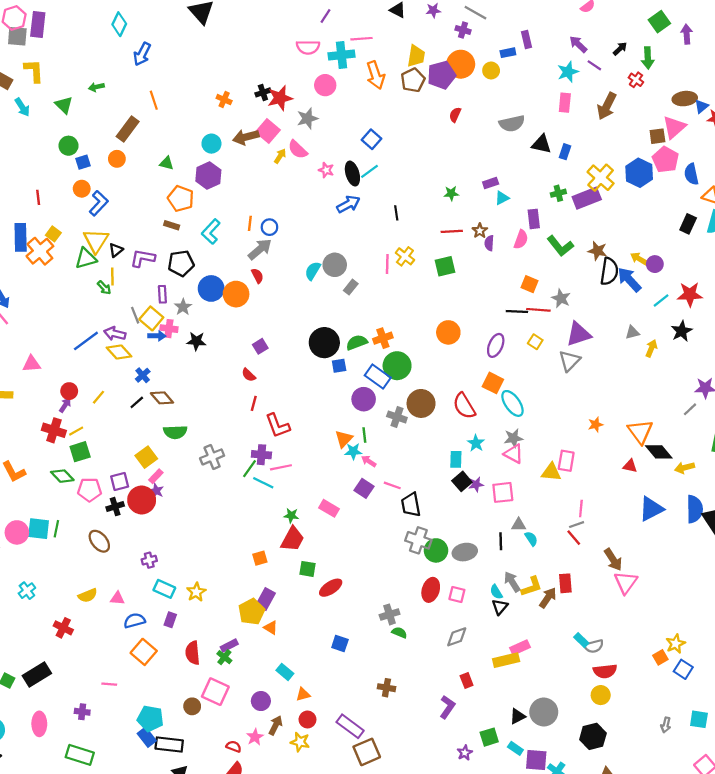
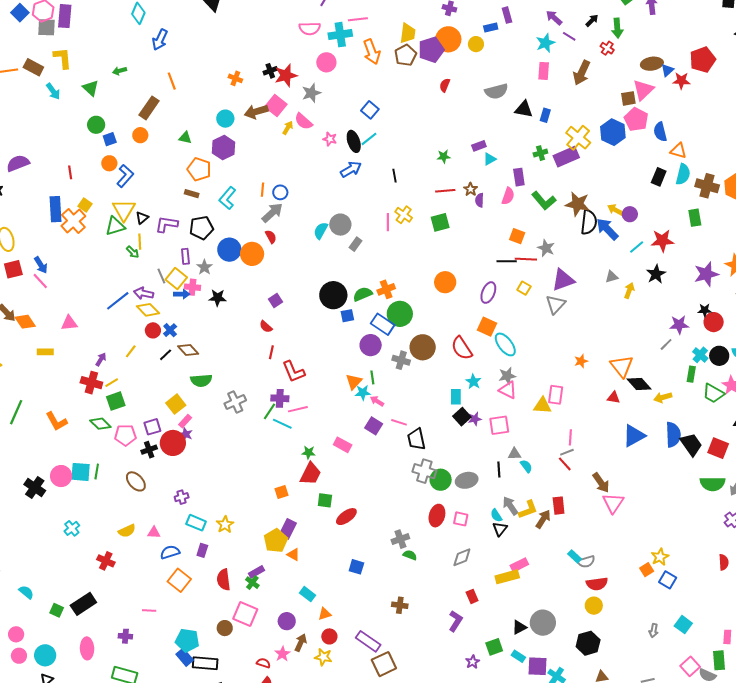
brown star: (597, 251) -> (578, 204), size x1.4
red circle: (69, 391) -> (153, 330), moved
cyan square: (699, 719) -> (683, 625), turned 30

